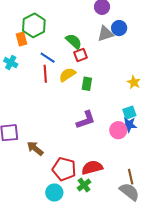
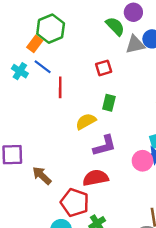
orange rectangle: (22, 39) -> (35, 44), turned 48
green semicircle: (74, 41) -> (115, 26), moved
blue line: (48, 58) -> (43, 67), moved
yellow semicircle: (67, 75) -> (86, 121), moved
red semicircle: (92, 168) -> (96, 178), moved

